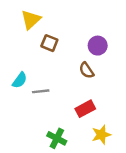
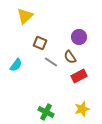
brown square: (49, 43) -> (40, 43), moved
gray line: (41, 91) -> (51, 62), moved, turned 40
red rectangle: (85, 109) -> (79, 76), moved

